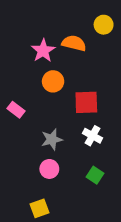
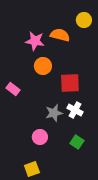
pink star: (43, 51) -> (35, 41), turned -30
gray star: (52, 139) -> (54, 113), moved

